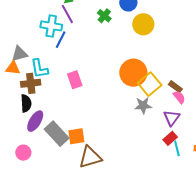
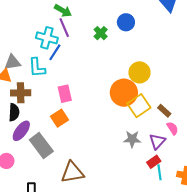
yellow circle: (143, 24) -> (139, 72), moved
cyan L-shape: (39, 69) -> (37, 68), moved
pink semicircle: (179, 97) -> (172, 128), moved
gray star: (143, 105) -> (132, 139), moved
orange square: (76, 136) -> (59, 118), moved, turned -30

